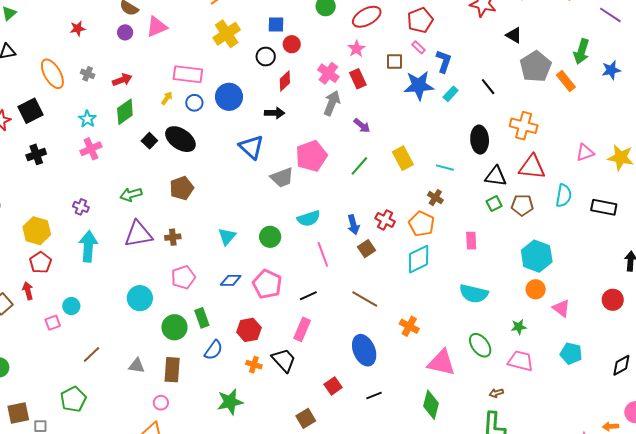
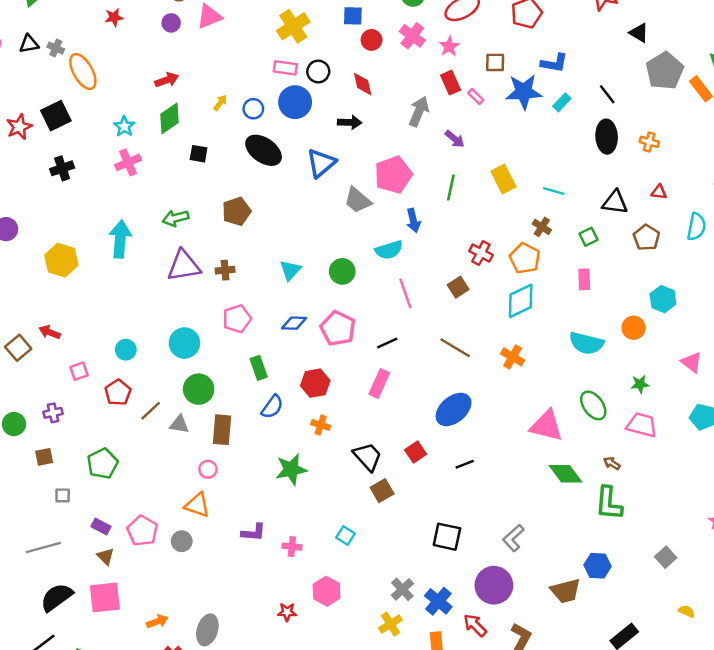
pink rectangle: (418, 47) -> (476, 96), moved
black circle: (266, 57) -> (318, 72), moved
blue L-shape: (444, 61) -> (554, 63), turned 80
pink cross: (328, 73) -> (412, 36), moved
gray cross: (88, 74) -> (56, 48), moved
pink rectangle: (188, 74) -> (285, 68), moved, size x0.7
red diamond: (285, 81) -> (363, 84), turned -60
orange cross: (524, 126) -> (649, 142), size x0.6
black ellipse: (180, 139) -> (264, 150), moved
black ellipse: (480, 140) -> (607, 137), moved
black square: (149, 141) -> (199, 154), turned -35
blue triangle: (251, 147) -> (321, 163), turned 36
green line: (359, 166) -> (451, 188), turned -30
red triangle: (532, 167) -> (659, 192), size x0.5
gray trapezoid: (282, 178) -> (358, 200), turned 60
green square: (494, 204) -> (588, 237), moved
brown pentagon: (522, 205) -> (646, 238), turned 30
purple cross: (81, 207) -> (53, 413), moved, turned -35
blue arrow: (353, 225) -> (413, 220), moved
cyan arrow: (88, 246) -> (120, 239), moved
cyan hexagon: (537, 256) -> (663, 299), size x0.7
red pentagon: (40, 263) -> (118, 392), moved
orange circle: (536, 289) -> (634, 328), moved
red arrow: (28, 291) -> (50, 332), turned -54
cyan circle: (71, 306) -> (126, 350), moved
orange cross: (409, 326) -> (513, 357), moved
green circle: (174, 327) -> (199, 389), moved
blue ellipse: (364, 350) -> (454, 409), turned 72
brown line: (92, 354) -> (151, 411), moved
black trapezoid: (284, 360) -> (368, 457), moved
brown arrow: (496, 393) -> (612, 463), turned 48
green diamond: (431, 405) -> (566, 474), moved, turned -52
brown square: (18, 413) -> (44, 457), moved, size x0.7

